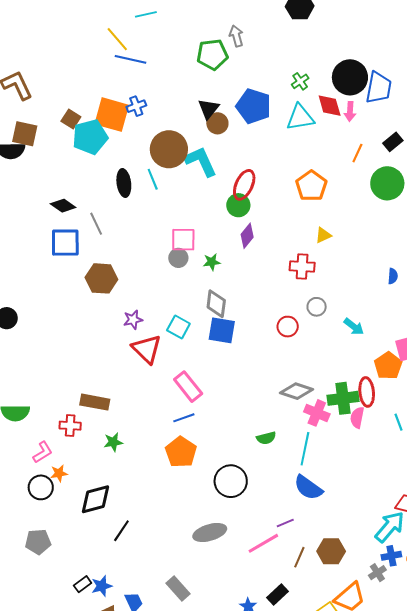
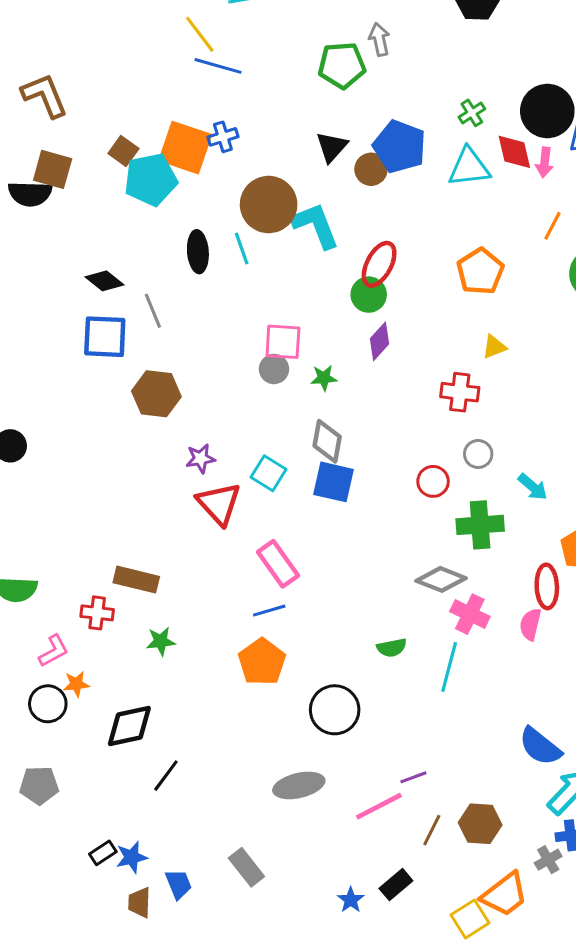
brown circle: (217, 123) -> (371, 169), moved
green cross: (343, 398) -> (480, 525), moved
blue semicircle: (308, 488) -> (540, 746), moved

